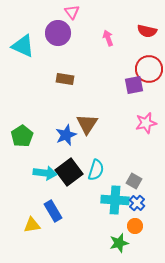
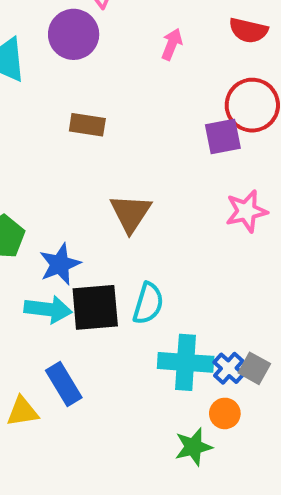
pink arrow: (108, 38) -> (172, 44), turned 42
blue star: (66, 135) -> (60, 264), moved
black square: (69, 172) -> (95, 307), turned 32
gray square: (134, 181) -> (254, 368), moved

